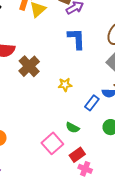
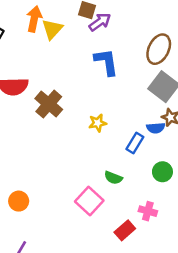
red rectangle: (77, 155) -> (125, 230), moved
pink cross: (85, 169) -> (148, 211), moved

